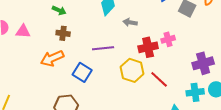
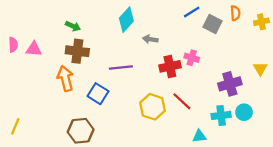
brown cross: (63, 33) -> (77, 51), size x1.5
pink cross: (168, 39) -> (192, 58), turned 32
orange arrow: (52, 58) -> (65, 78), turned 100
yellow hexagon: (132, 70) -> (153, 107), moved

